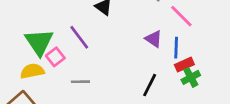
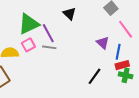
green triangle: (39, 42) -> (29, 24), moved, turned 30
green cross: (191, 77) -> (126, 75), turned 32
gray line: (80, 82) -> (49, 47), moved

